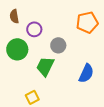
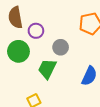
brown semicircle: (14, 16) -> (15, 17), size x1.5

